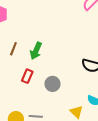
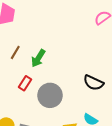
gray circle: (53, 84) -> (50, 95), size x1.5

